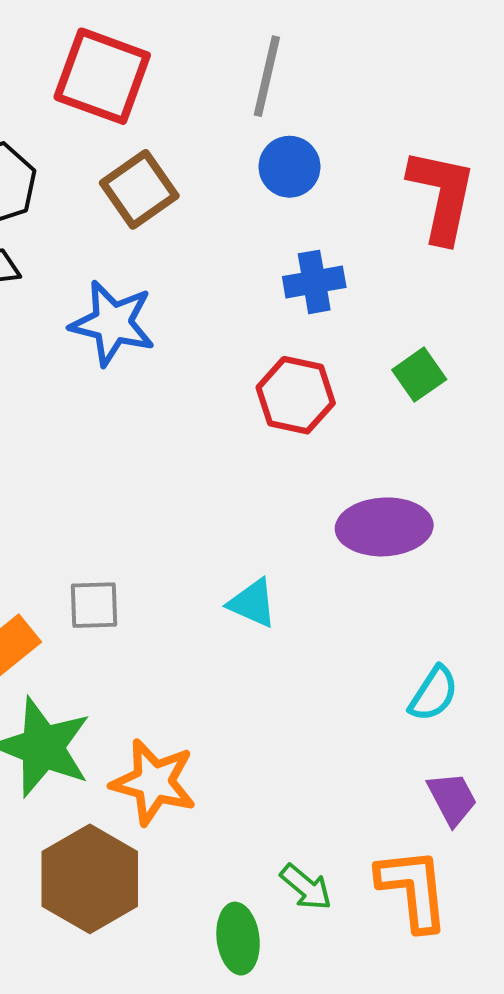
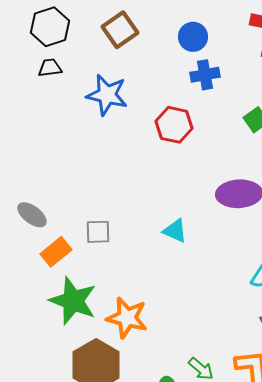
blue circle: (290, 167) -> (193, 37), moved
red hexagon: (296, 395) -> (174, 125), moved

